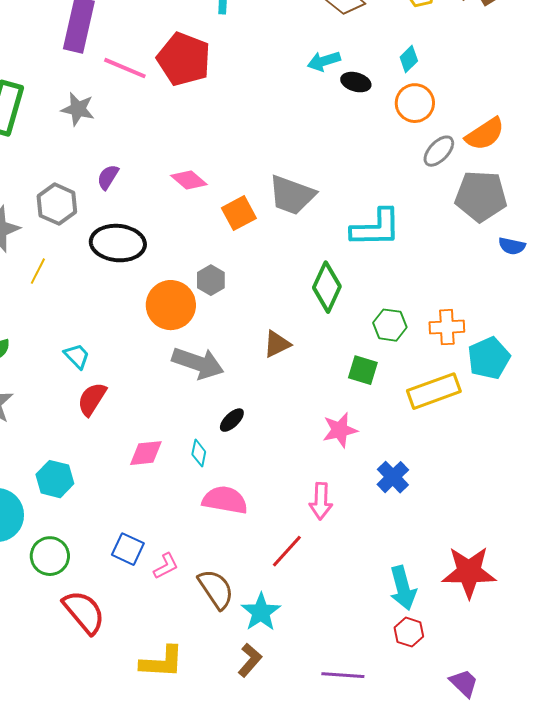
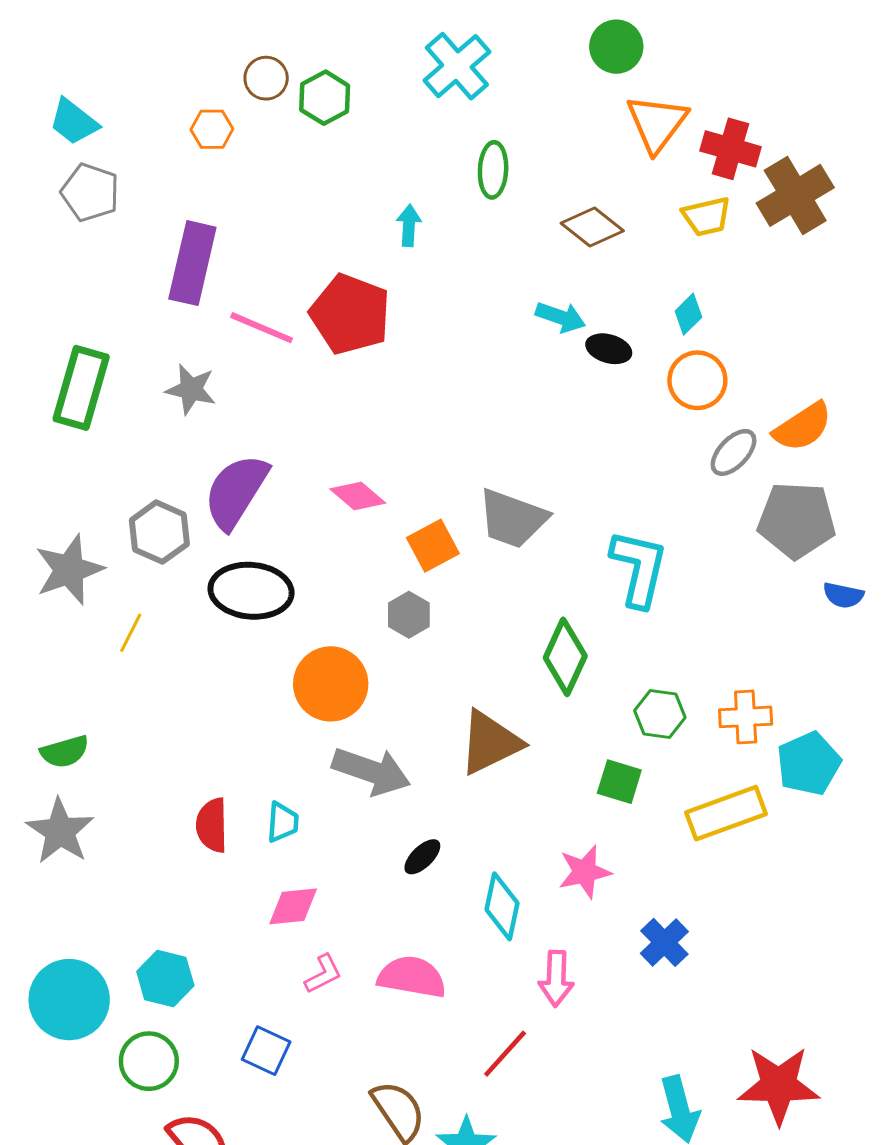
cyan arrow: (324, 61) -> (561, 317), turned -144
purple semicircle: (108, 177) -> (236, 492), size x2.0
cyan L-shape: (376, 228) -> (639, 568), turned -76
gray hexagon: (211, 280) -> (409, 615), moved
brown triangle: (277, 344) -> (490, 743), size x1.6
cyan trapezoid: (77, 356) -> (283, 822), moved, turned 48
red semicircle: (92, 399) -> (212, 825), turned -33
cyan diamond: (199, 453) -> (502, 906), moved, size x1.6
cyan hexagon: (55, 479) -> (165, 979), moved
pink L-shape: (166, 566) -> (323, 974), moved

